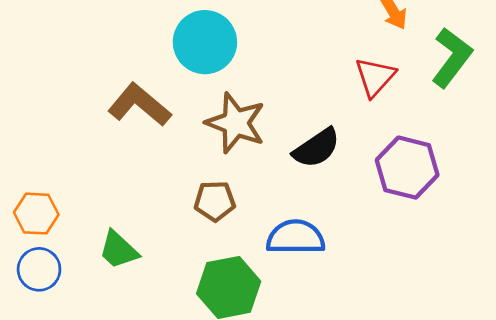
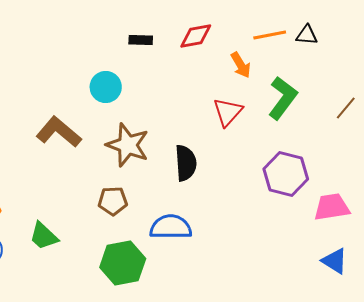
cyan circle: (205, 42) -> (106, 87), size x0.7
black semicircle: (316, 148) -> (186, 163), turned -60
purple hexagon: (407, 168) -> (286, 174), moved

